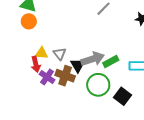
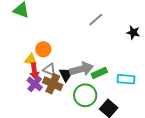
orange circle: (29, 21) -> (43, 49), moved
gray triangle: (60, 54) -> (49, 70), moved, turned -32
red arrow: (36, 64) -> (34, 71), moved

